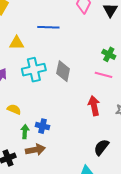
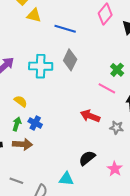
yellow triangle: (17, 43) -> (34, 15), moved
gray diamond: (63, 71) -> (70, 60), moved
red arrow: (94, 106) -> (90, 116), turned -72
yellow semicircle: (14, 109) -> (21, 101), moved

